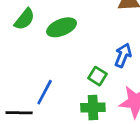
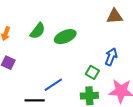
blue line: (45, 92) -> (53, 85), turned 30

